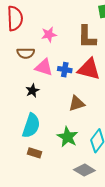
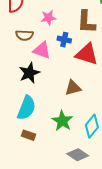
blue cross: (65, 70) -> (64, 40), moved
black star: (32, 91) -> (29, 73), size x1.5

